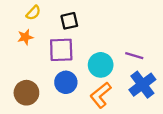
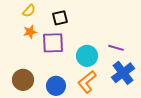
orange star: (25, 37) -> (30, 32), moved
blue circle: (66, 82) -> (56, 86), moved

